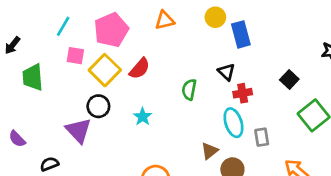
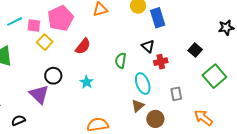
cyan line: (63, 26) -> (15, 21), moved, turned 35
pink square: (75, 56) -> (34, 26), moved
yellow square: (105, 70) -> (45, 42), moved, size x0.7
cyan ellipse: (233, 123) -> (143, 83), moved

